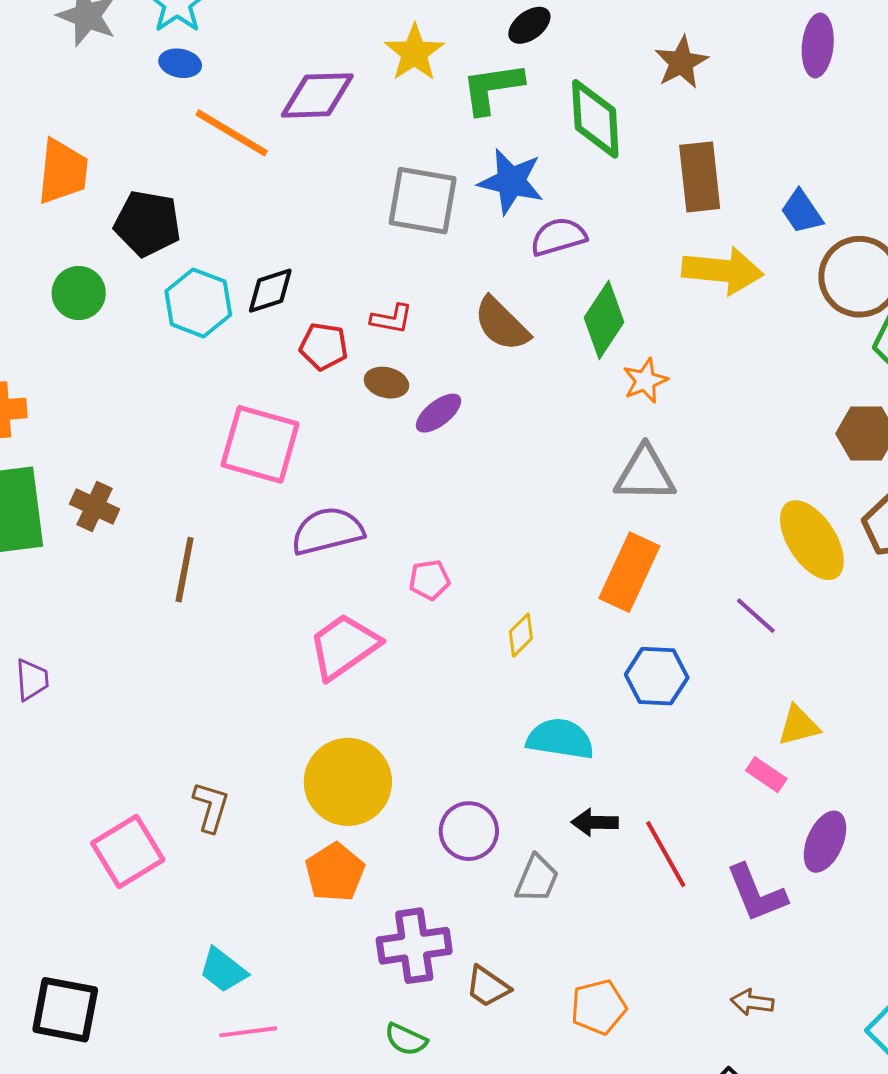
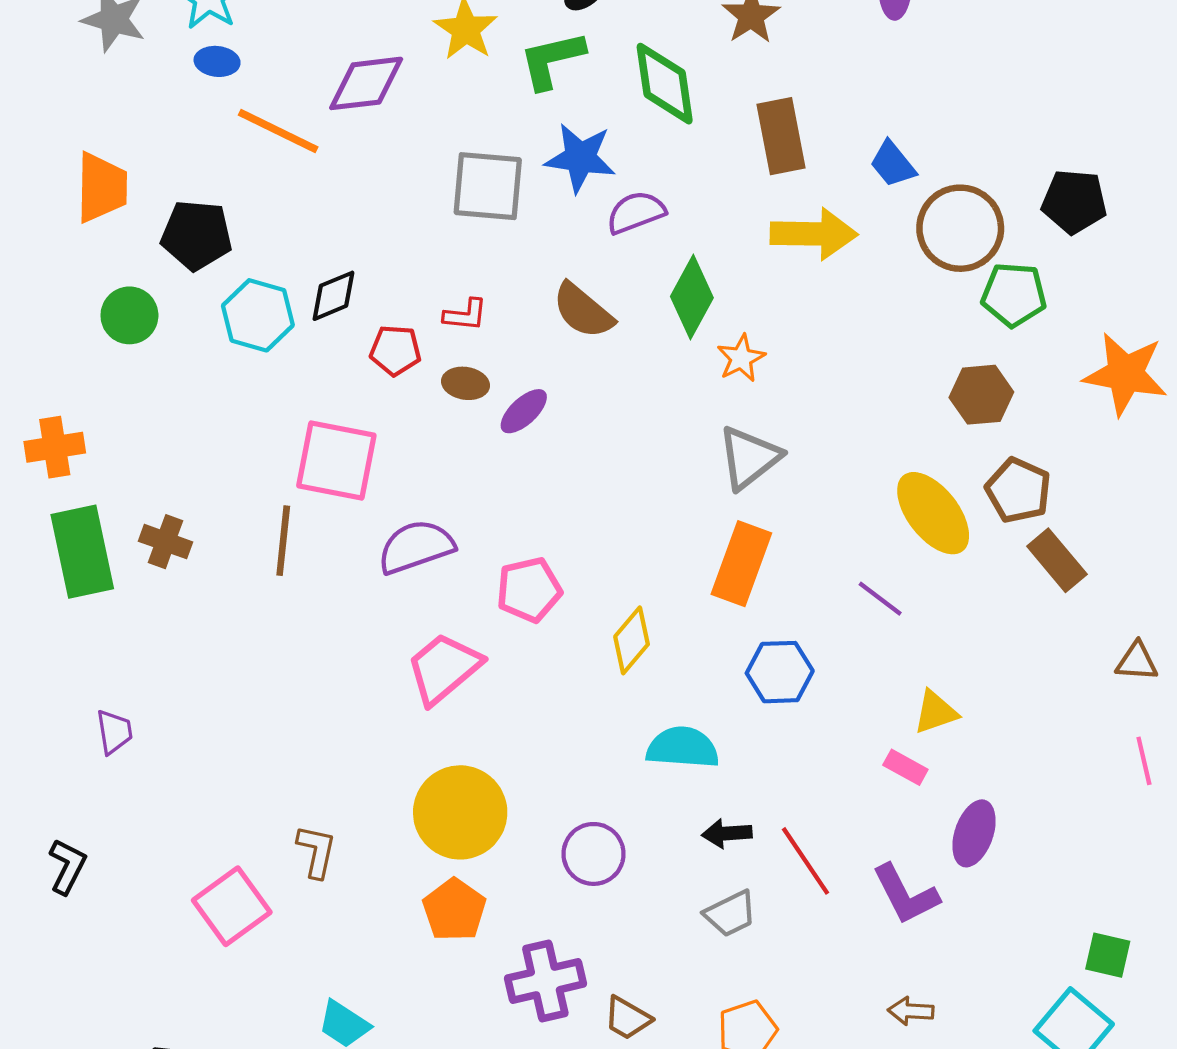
gray triangle: (645, 474) -> (749, 458), turned -34
brown line: (185, 570) -> (283, 541), moved
pink pentagon: (429, 580) -> (529, 590), size x1.5
yellow diamond: (521, 635) -> (632, 640), size x1.4
gray trapezoid: (537, 879) -> (730, 914), moved, turned 46

